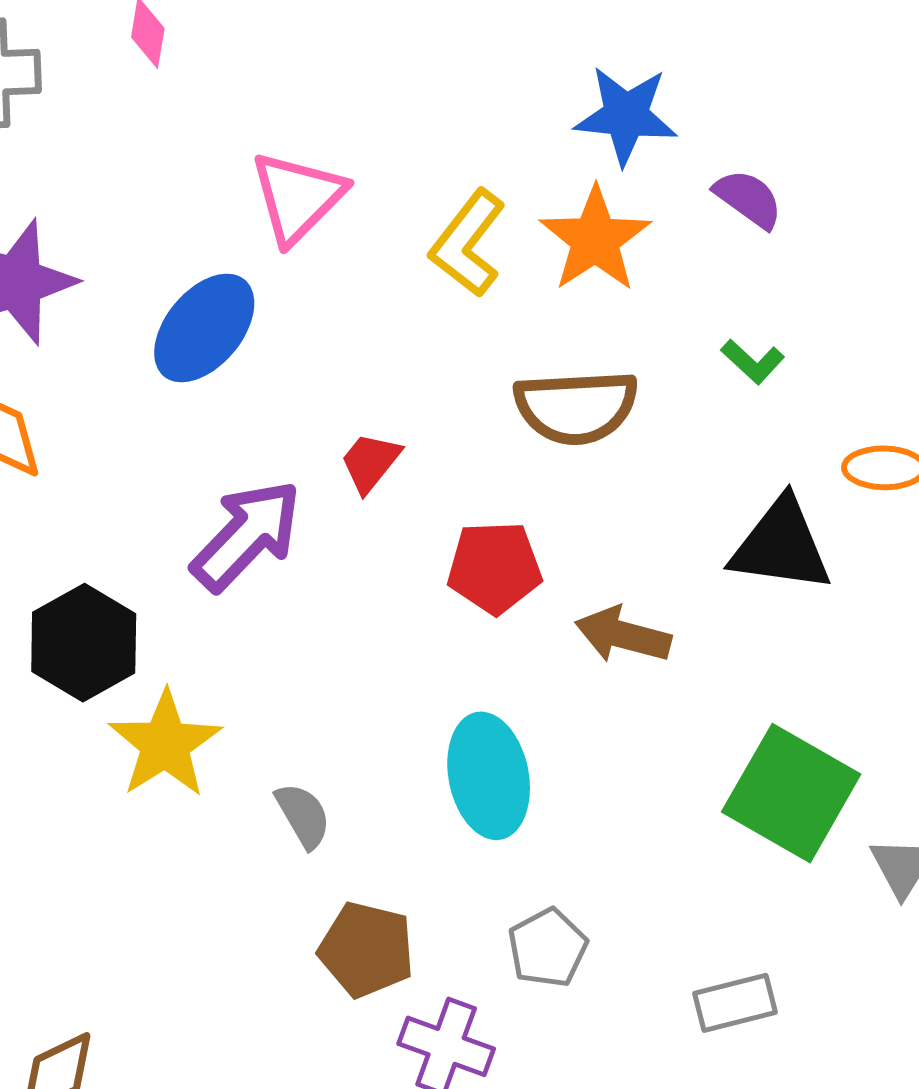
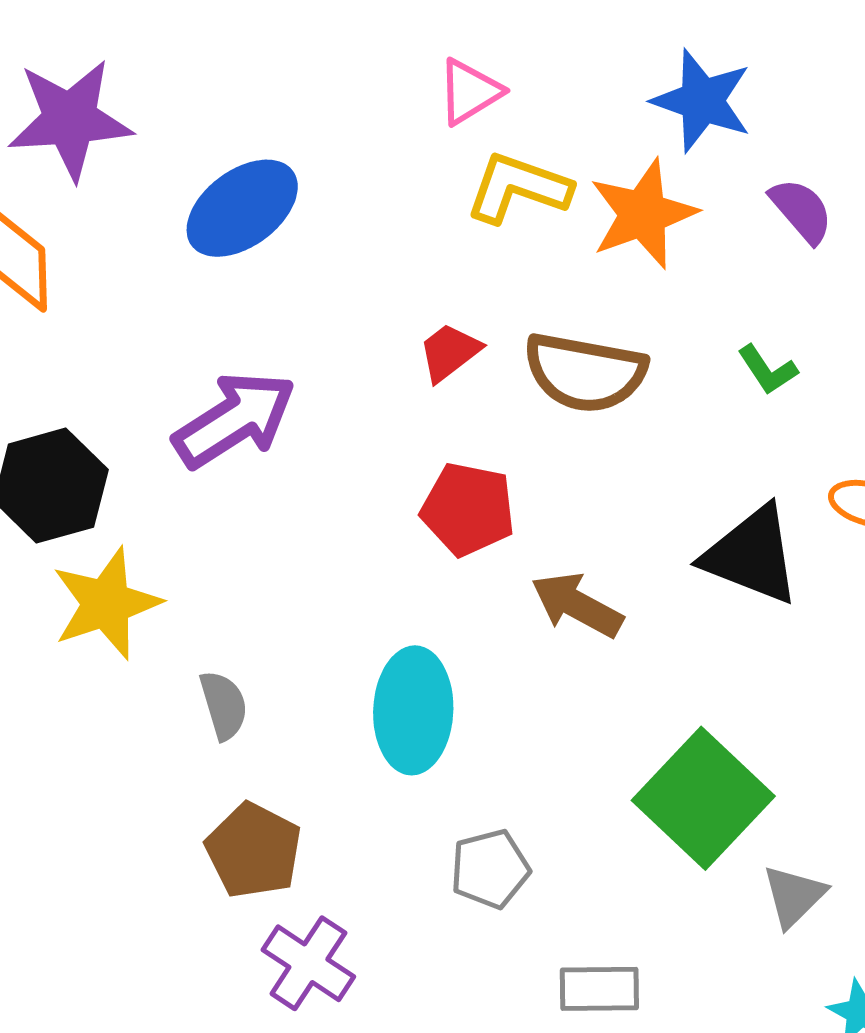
pink triangle: (298, 197) -> (470, 92), moved, size x0.7
yellow L-shape: (468, 243) -> (518, 188), turned 58
red trapezoid: (370, 462) -> (449, 352), moved
gray pentagon: (548, 948) -> (490, 869), moved

